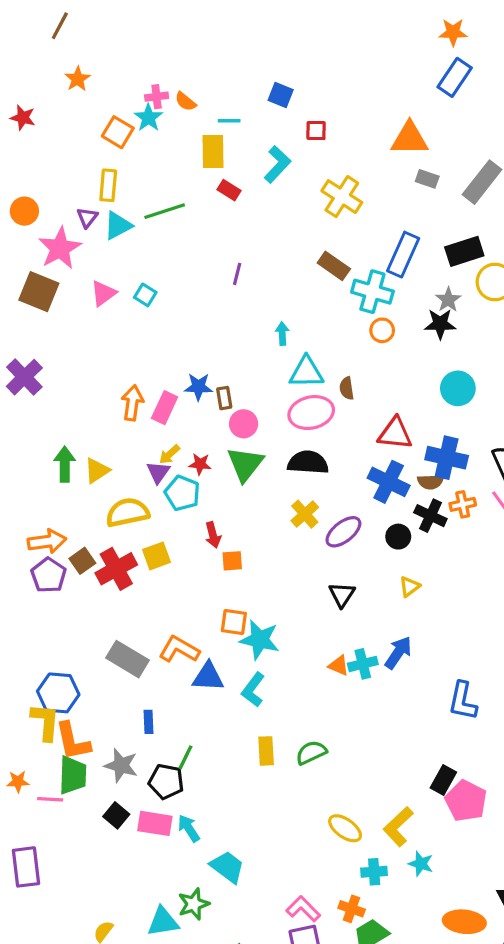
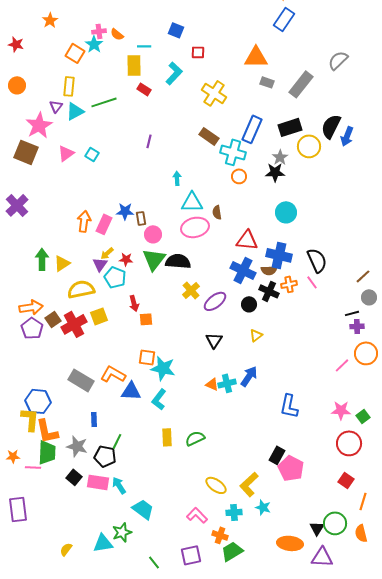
orange circle: (24, 211) -> (17, 85), moved
black semicircle: (308, 462) -> (178, 261), moved
pink L-shape: (303, 909) -> (197, 515), moved

